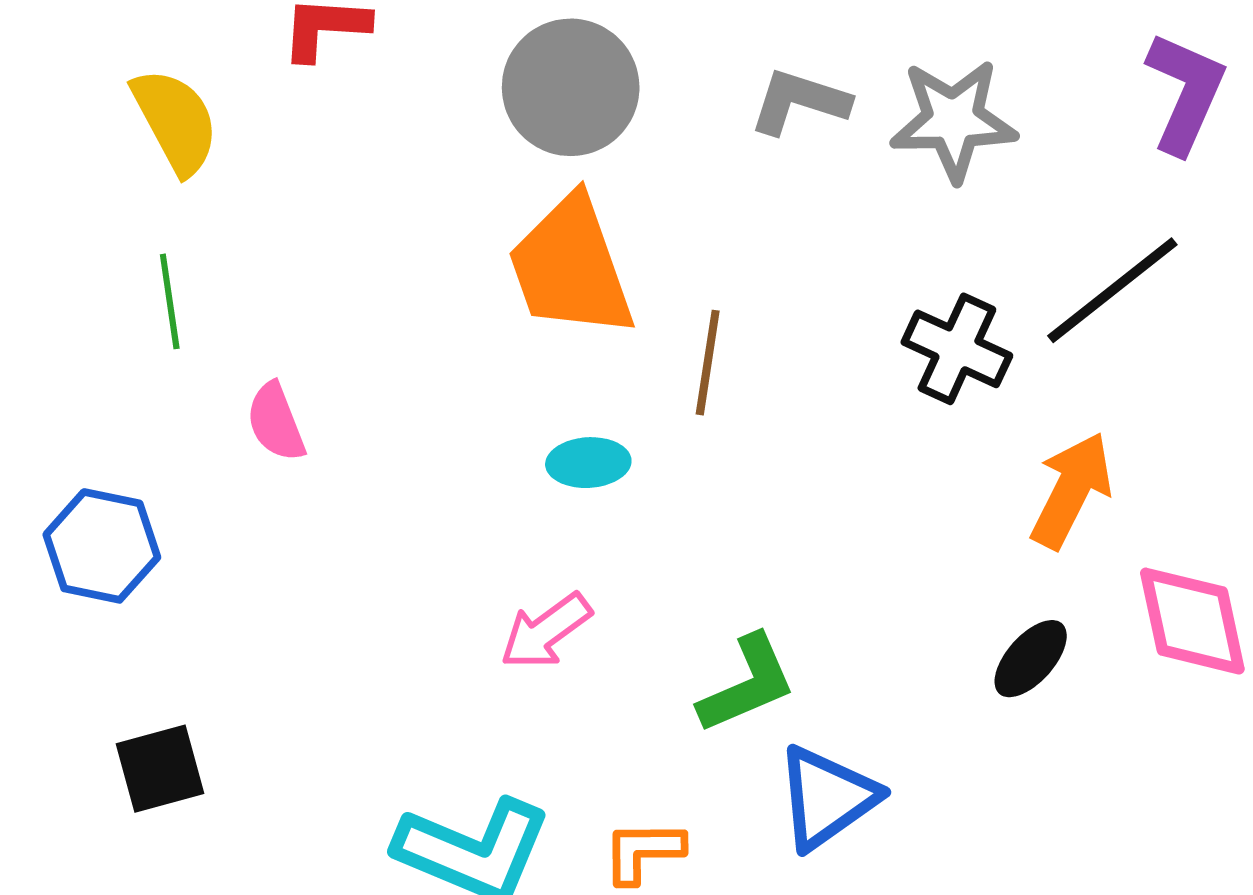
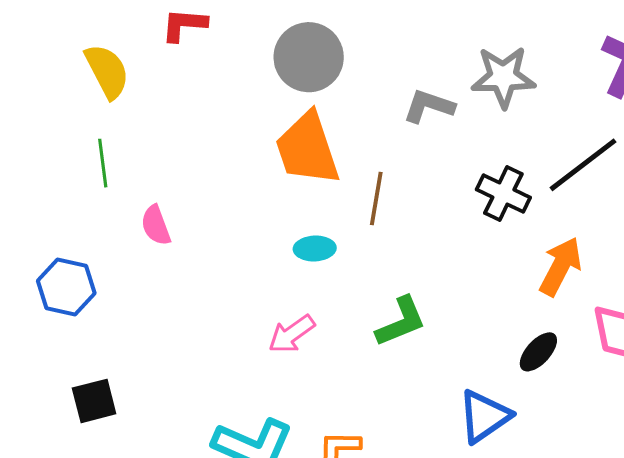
gray L-shape: (799, 102) -> (429, 106), moved
green L-shape: (747, 684) -> (401, 322), moved
blue triangle: (827, 798) -> (484, 416), moved

